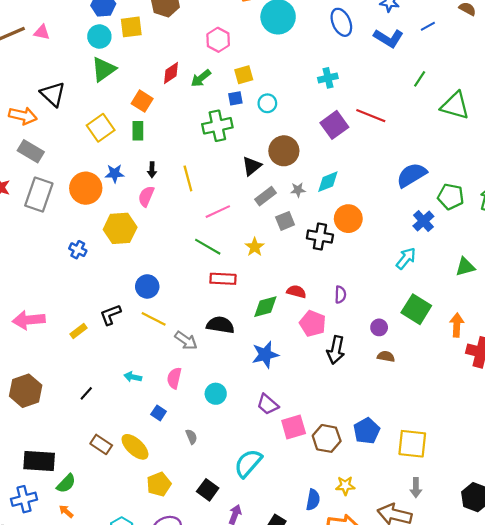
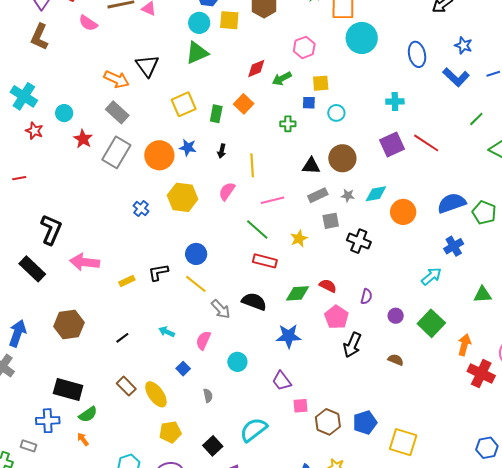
orange square: (142, 101) -> (244, 104), moved
green cross: (217, 126) -> (288, 124), size x0.6
black triangle: (252, 166) -> (311, 166), turned 30
pink semicircle: (146, 196) -> (227, 191), moved
green pentagon: (451, 197) -> (484, 212), moved
orange circle: (348, 219) -> (403, 212), moved
purple circle: (379, 327) -> (396, 316), moved
pink square: (294, 427) -> (301, 406), size x0.7

